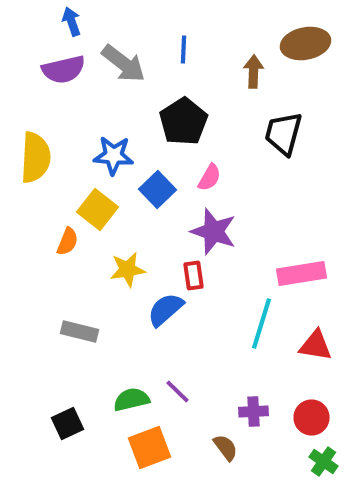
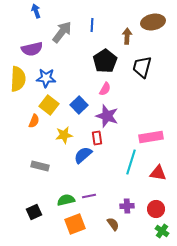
gray arrow: (124, 64) -> (62, 32), turned -90
purple semicircle: (64, 70) -> (32, 49), moved
black pentagon: (184, 122) -> (105, 61), moved
blue star: (114, 156) -> (46, 78), moved
blue square: (158, 190) -> (79, 105), moved
purple line: (178, 392) -> (89, 196), turned -56

